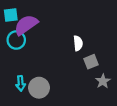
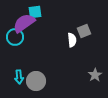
cyan square: (11, 15) -> (35, 12), moved
gray square: (91, 62) -> (84, 31), moved

